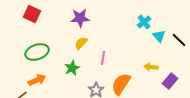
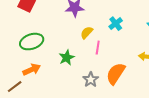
cyan cross: (144, 22) -> (116, 24), moved
yellow semicircle: (81, 43) -> (87, 33), moved

